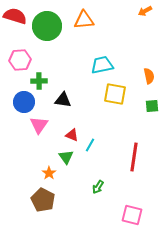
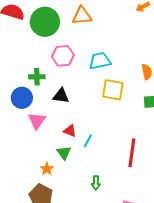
pink hexagon: (20, 60) -> (63, 56), moved
green arrow: (98, 187) -> (96, 183), turned -32

